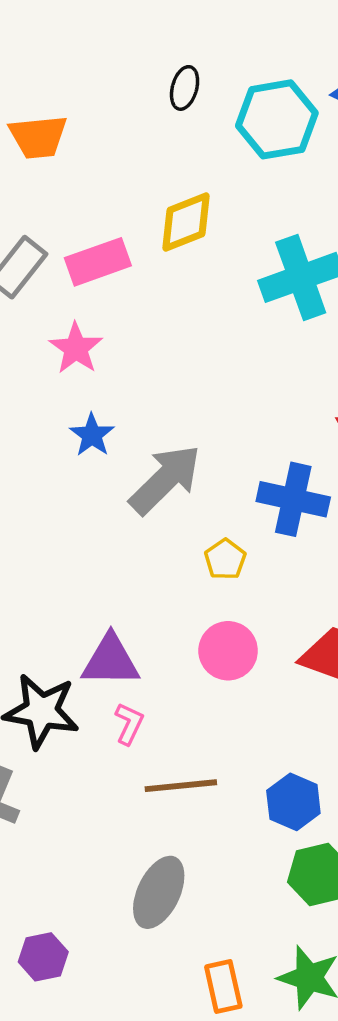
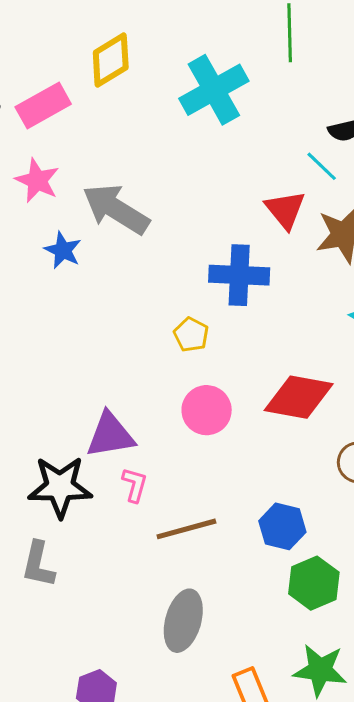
gray arrow: (165, 479) -> (116, 209), moved, turned -94

